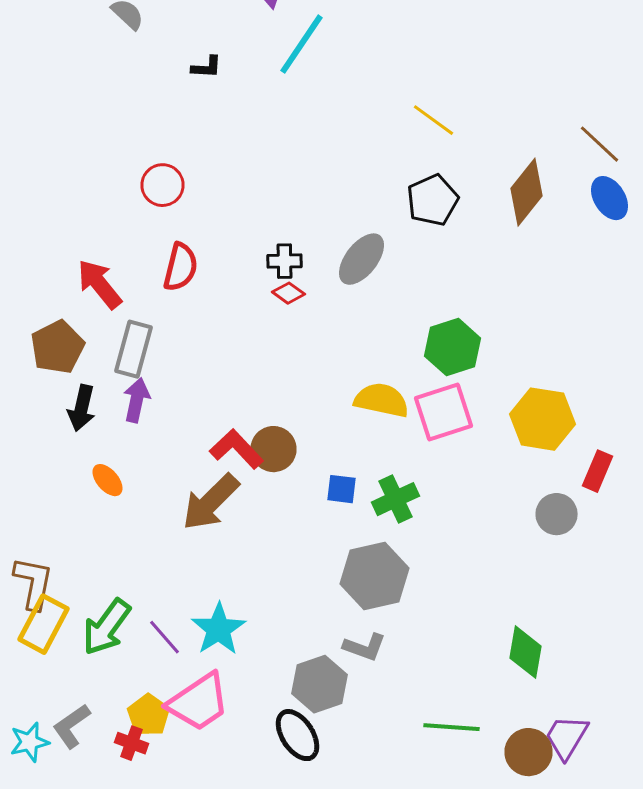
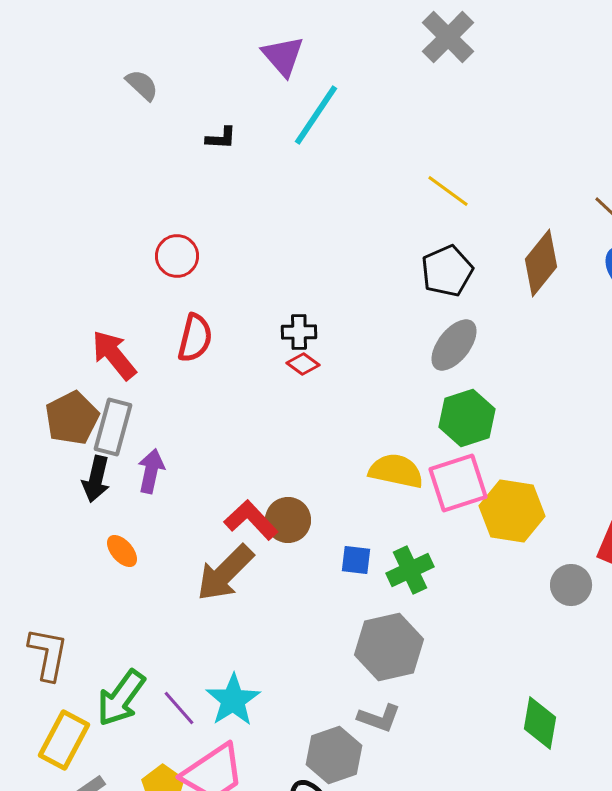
gray ellipse: (362, 259) -> (454, 345), moved
gray rectangle: (134, 349) -> (113, 427), moved
yellow hexagon: (542, 419) -> (512, 511), moved
yellow rectangle: (44, 624) -> (64, 740), moved

